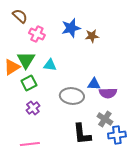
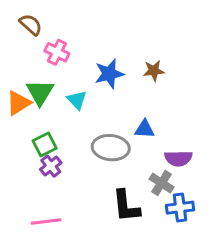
blue star: (71, 28) -> (109, 74), moved
brown star: (92, 36) -> (154, 71), moved
cyan triangle: (50, 65) -> (77, 100), turned 40
green square: (29, 83) -> (45, 145), moved
purple semicircle: (108, 93) -> (178, 158), moved

